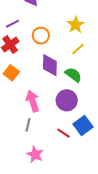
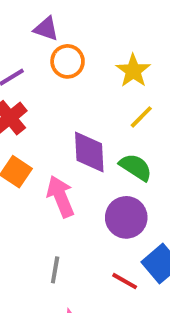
orange circle: (41, 36) -> (68, 61), moved
pink arrow: (33, 101) -> (61, 197), moved

